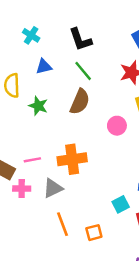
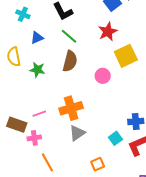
gray triangle: (53, 188) -> (77, 133), moved
orange line: (63, 224) -> (47, 162), moved

